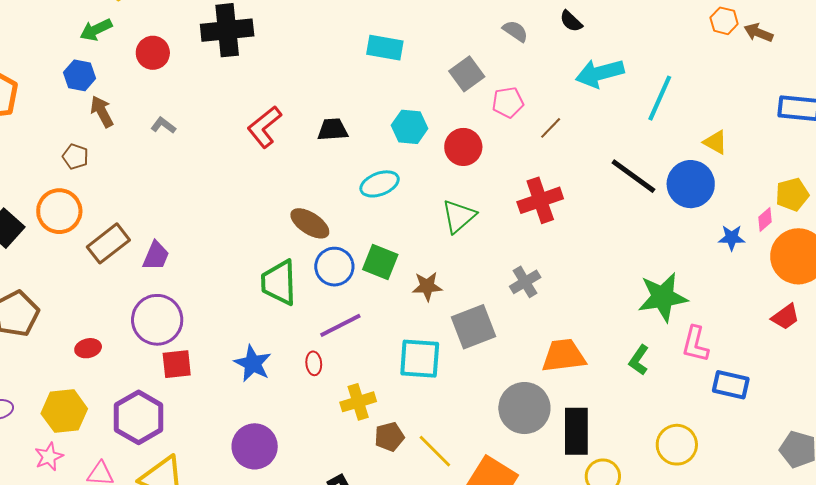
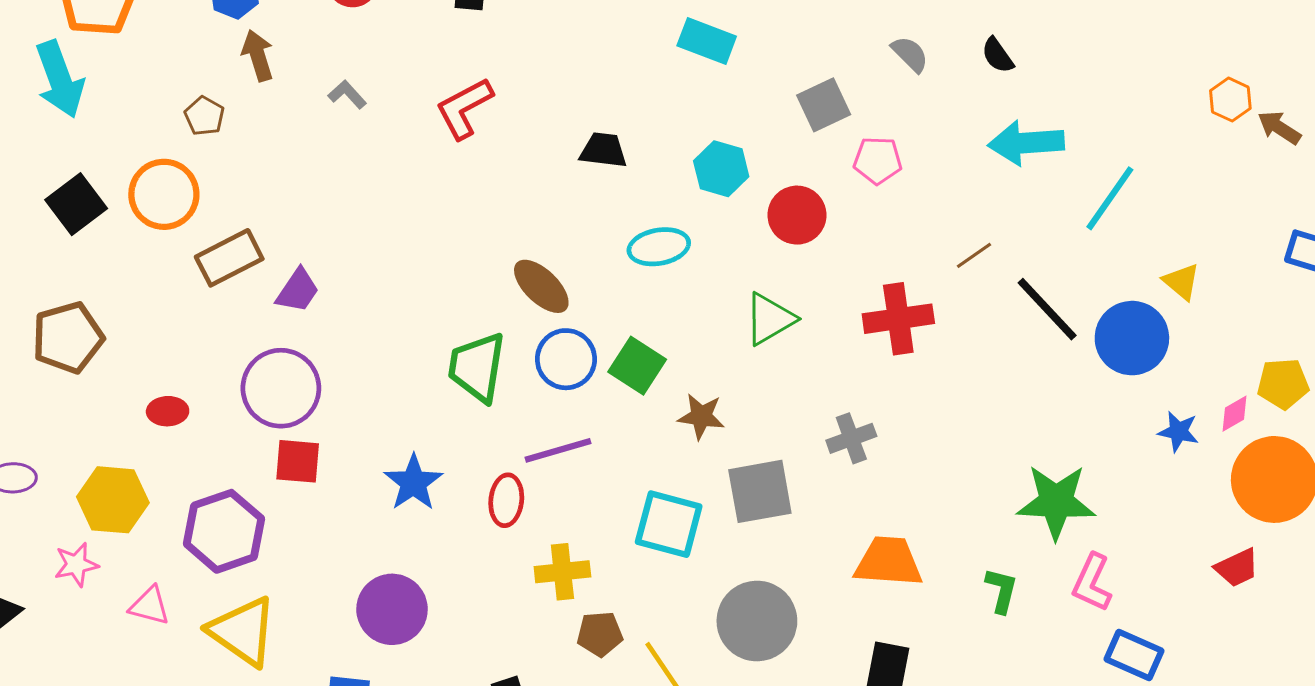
red L-shape: (264, 127) -> (464, 108), moved
brown line: (551, 128) -> (974, 255), moved
green L-shape: (639, 360) -> (1002, 590), turned 148
red ellipse: (314, 363) -> (506, 500), size x1.4
gray circle: (524, 408) -> (757, 621), moved

